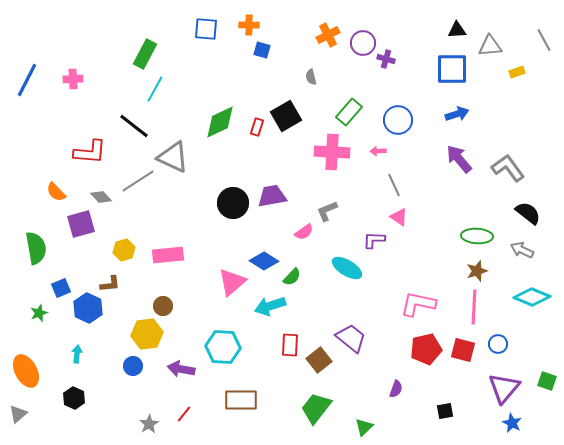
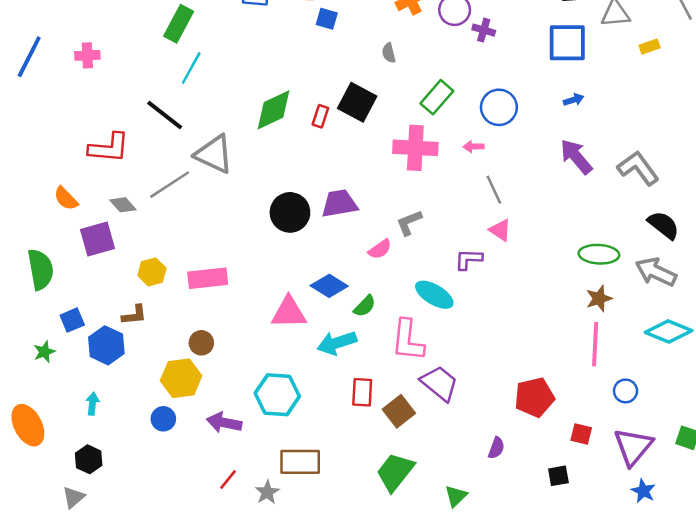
blue arrow: (457, 114) -> (574, 100), size x0.7
black square: (286, 116) -> (357, 102), turned -32
gray arrow: (522, 250) -> (656, 272), size x1.4
pink triangle: (232, 282) -> (289, 312), turned 40
pink L-shape: (418, 304) -> (408, 340), moved, turned -96
red square: (463, 350) -> (581, 434), moved, size x0.7
gray triangle: (18, 414) -> (73, 497), moved
gray star: (149, 424) -> (267, 492), moved

